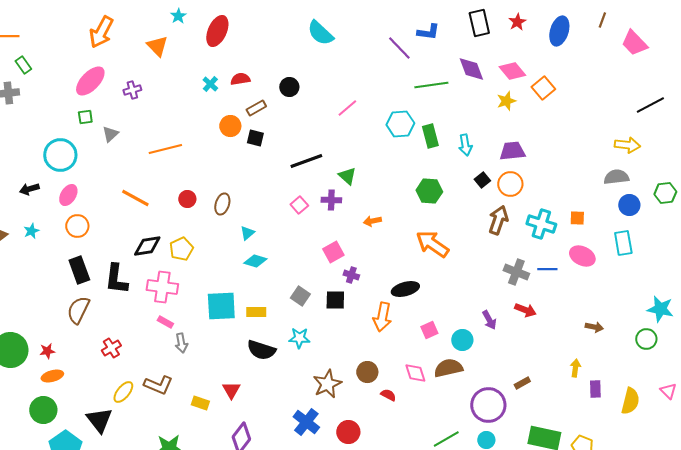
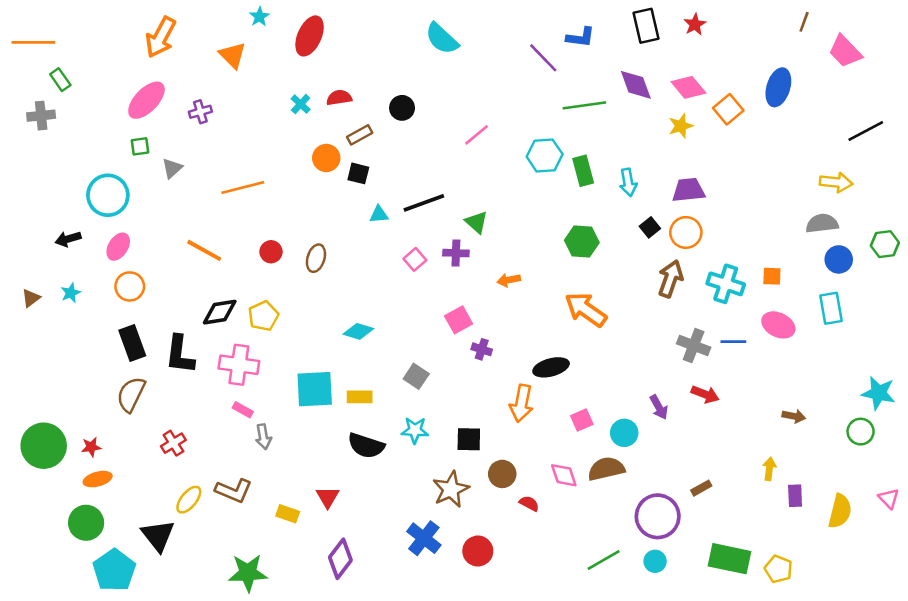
blue ellipse: (559, 31) -> (778, 87), moved
cyan triangle: (247, 233) -> (379, 214), moved, turned 35
black square: (335, 300) -> (469, 439), moved

